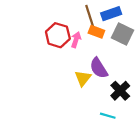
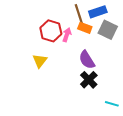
yellow triangle: (83, 78) -> (40, 61), moved
black cross: (120, 91) -> (89, 80), moved
cyan line: (108, 116) -> (112, 104), moved

